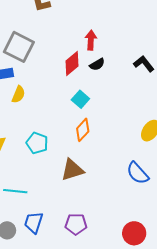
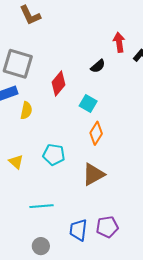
red arrow: (91, 40) -> (119, 42), moved
red diamond: (72, 63) -> (58, 83), moved
blue trapezoid: (34, 222) -> (78, 230), moved

